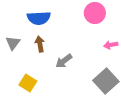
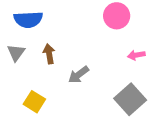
blue semicircle: (39, 18) -> (28, 19), moved

